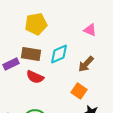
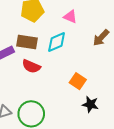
pink triangle: (90, 30) -> (70, 17), moved
brown arrow: (86, 64) -> (101, 38), moved

